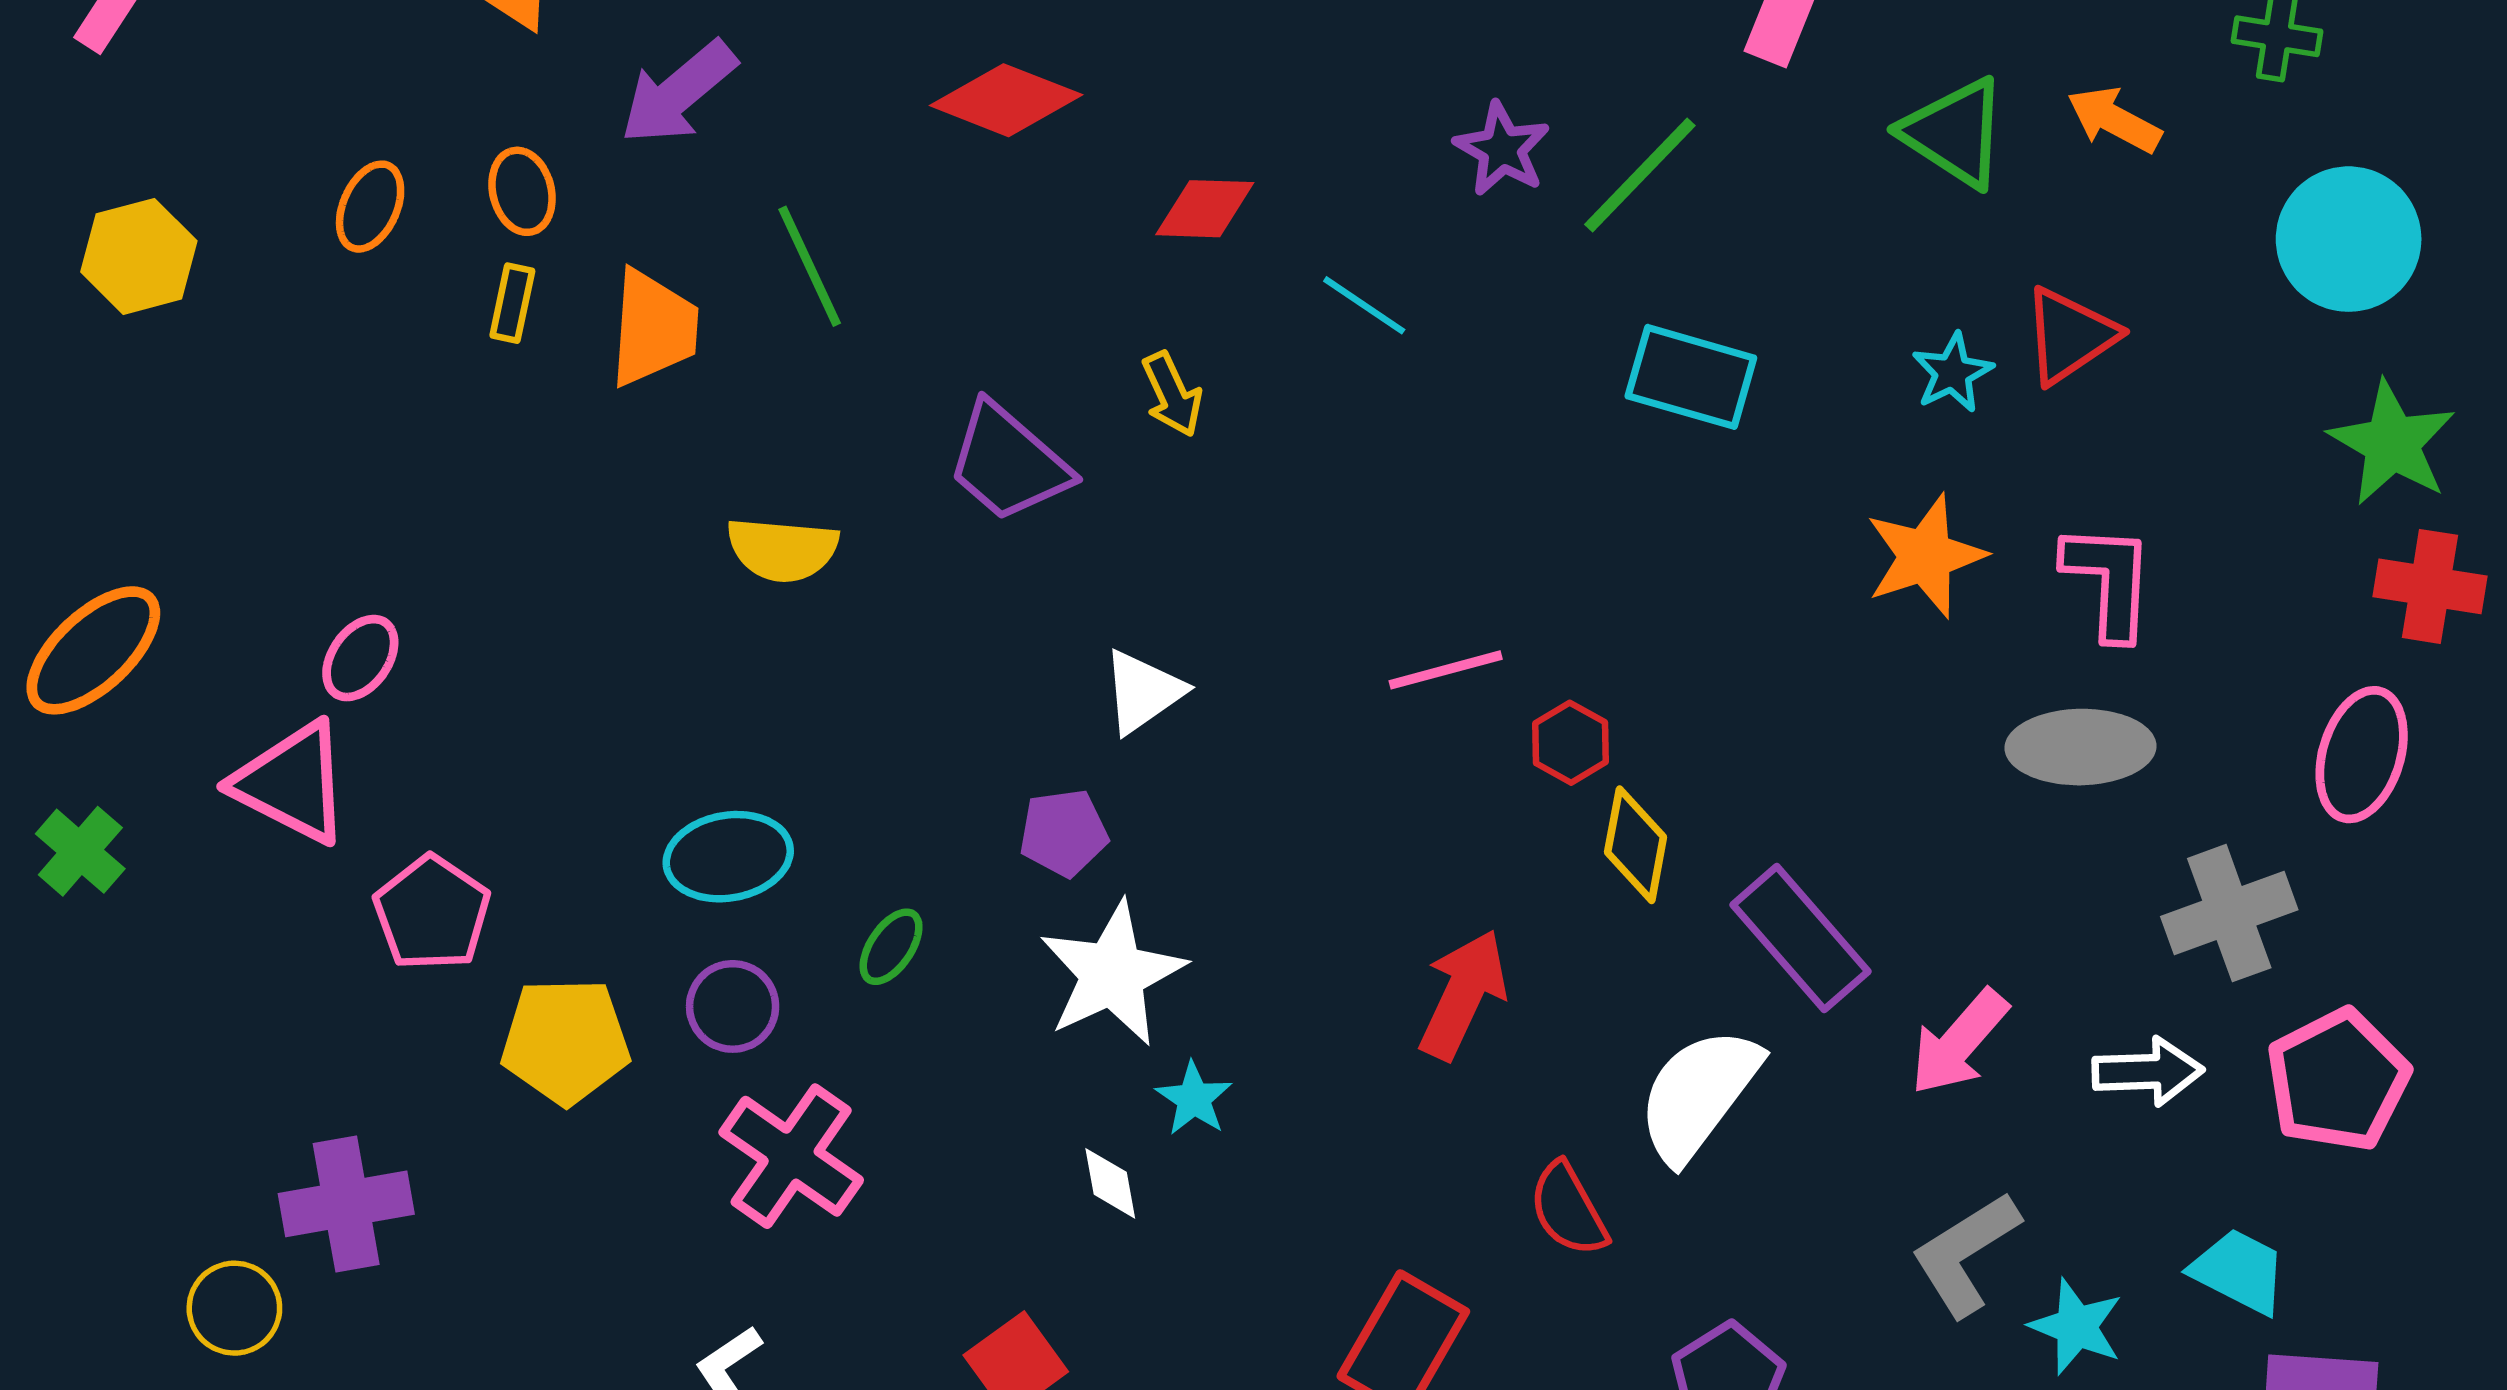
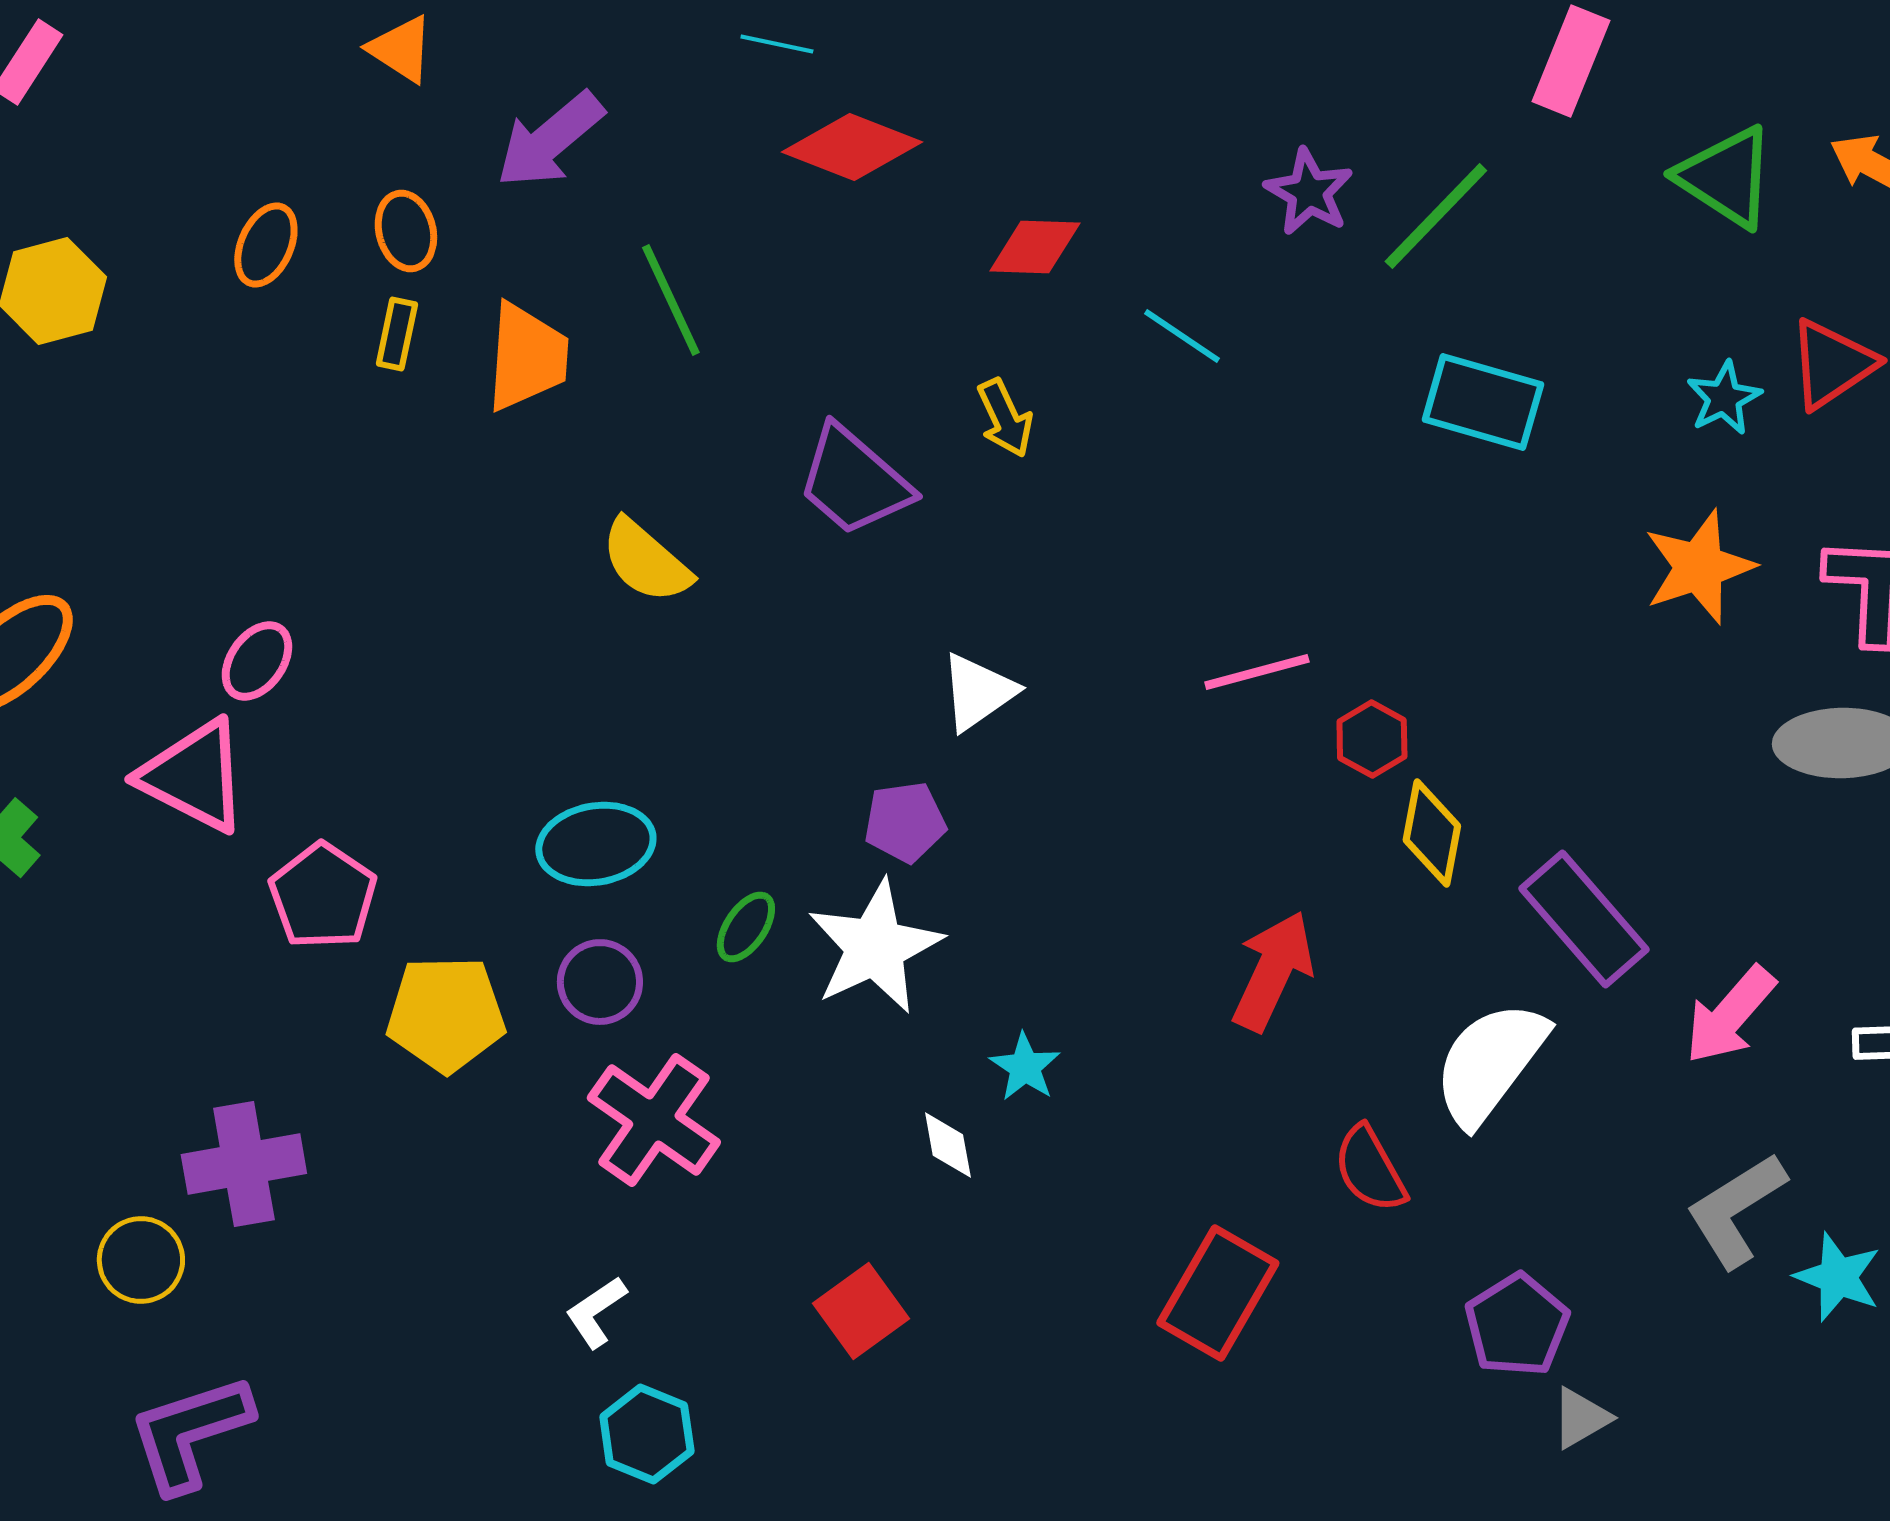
yellow semicircle: (783, 550) -> (646, 561), turned 36
white star: (1112, 974) -> (875, 947), moved

